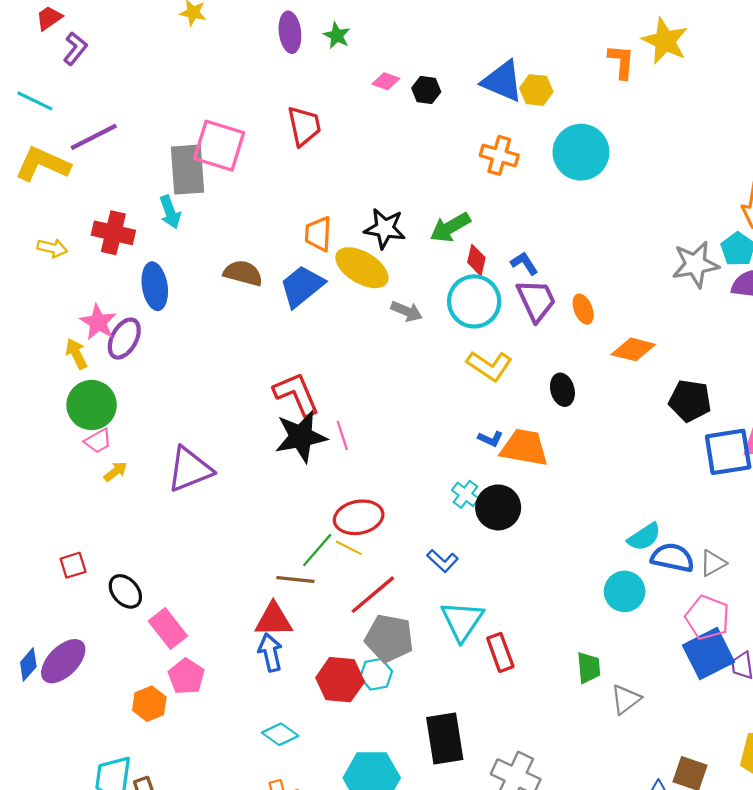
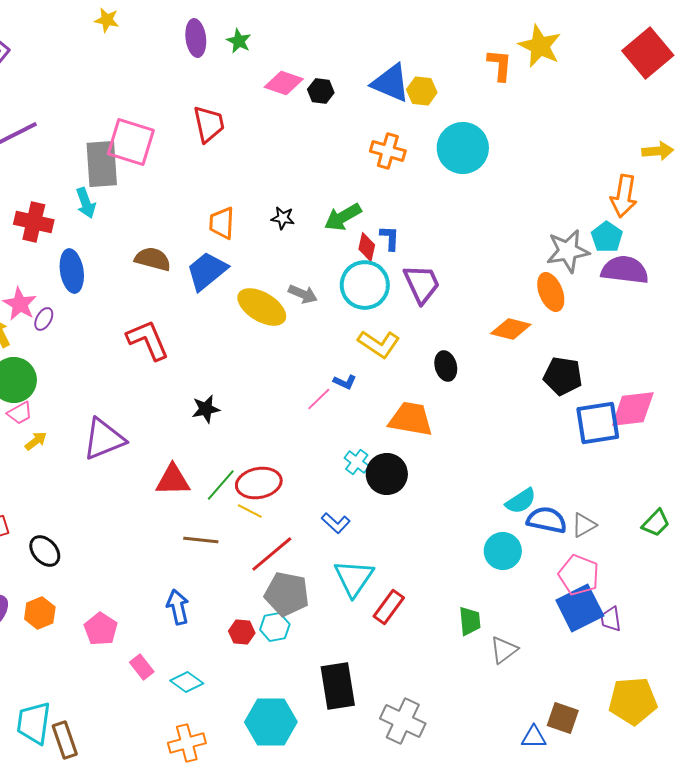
pink diamond: (386, 81) -> (284, 83), size x1.5
black star: (385, 228) -> (283, 218), size x0.6
blue L-shape: (524, 263) -> (390, 238), moved, turned 36
yellow ellipse: (362, 268) -> (262, 307), moved
orange ellipse: (583, 309) -> (551, 292), moved, size x1.4
purple ellipse: (124, 339) -> (44, 319), size x0.6
red L-shape: (296, 394) -> (148, 340), moved
pink line: (342, 436) -> (319, 399), moved, turned 64
black star: (301, 437) -> (206, 409), size x0.6
blue L-shape: (491, 439) -> (345, 382), moved
green line: (317, 550) -> (221, 485), moved
red triangle: (274, 620) -> (173, 480), moved
pink rectangle: (168, 628) -> (142, 667), moved, size x0.7
red rectangle: (500, 652) -> (389, 607), turned 56
red hexagon: (340, 680) -> (242, 632), size x0.6
orange hexagon: (149, 704) -> (40, 613), moved

